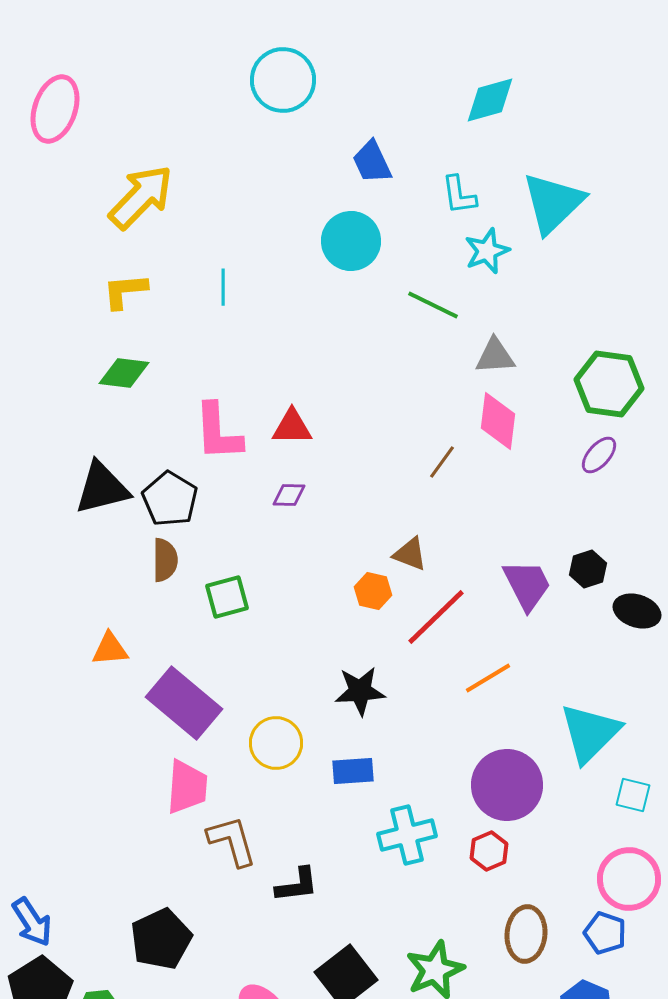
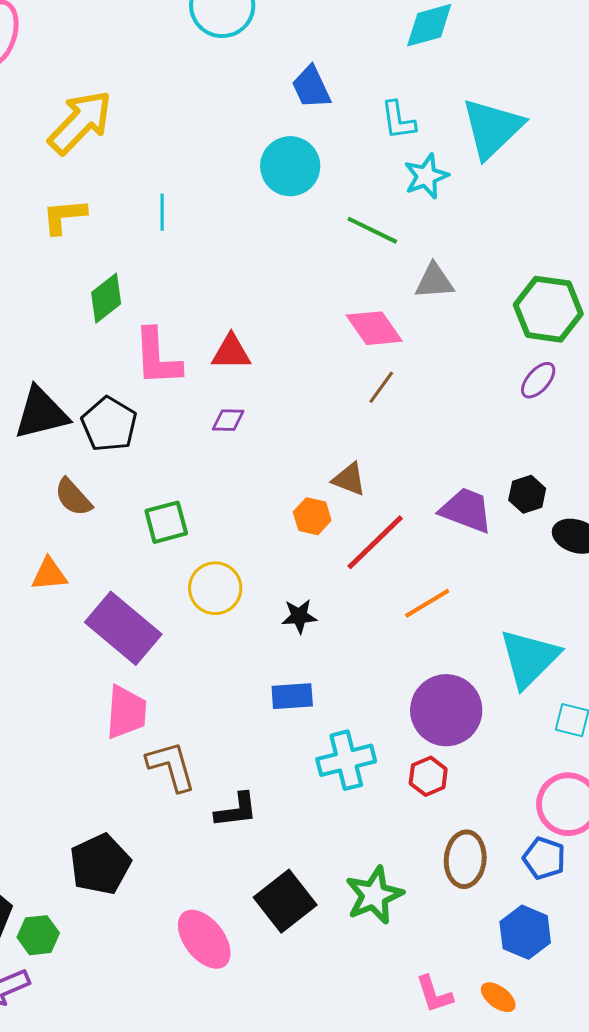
green diamond: (124, 373) -> (106, 298), moved, turned -45
pink diamond: (498, 421) -> (374, 328), moved, turned -42
brown semicircle: (165, 560) -> (73, 497), moved, turned 138
purple trapezoid: (527, 585) -> (466, 510), turned -42
black star: (360, 691) -> (299, 616), size x0.7
yellow circle: (276, 743) -> (215, 588), moved

